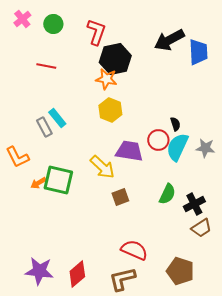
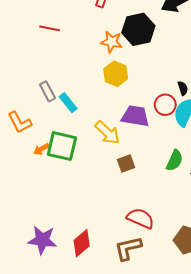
black hexagon: (115, 59) -> (138, 29), moved
cyan rectangle: (57, 118) -> (68, 103), moved

